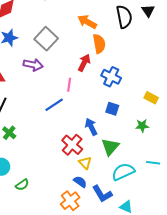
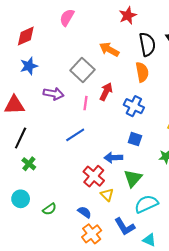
gray square: (46, 39) -> (82, 70), moved
orange semicircle: (99, 44) -> (142, 72), moved
pink line: (69, 85) -> (85, 103), moved
blue arrow: (91, 127) -> (113, 158), turned -66
blue semicircle: (80, 182) -> (84, 212), moved
green semicircle: (22, 185) -> (49, 209), moved

